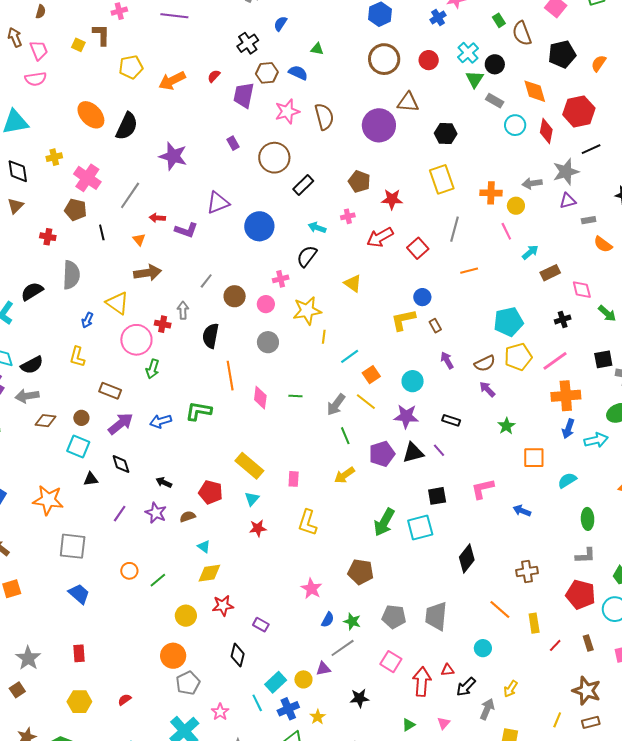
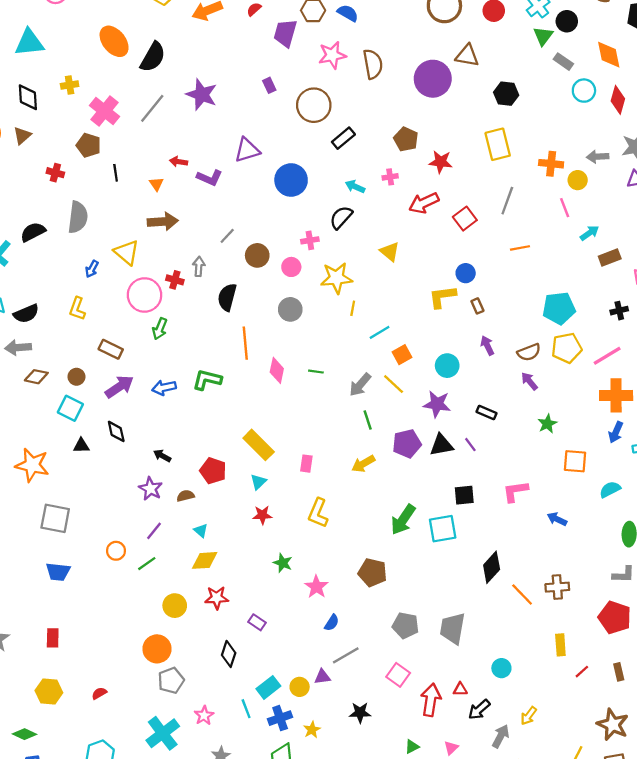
gray line: (130, 195) -> (152, 108), moved
purple line: (120, 514) -> (154, 531), moved
blue trapezoid: (79, 594) -> (58, 572), turned 140
orange line: (500, 610) -> (522, 595), moved
green star: (352, 621) -> (283, 563), moved

